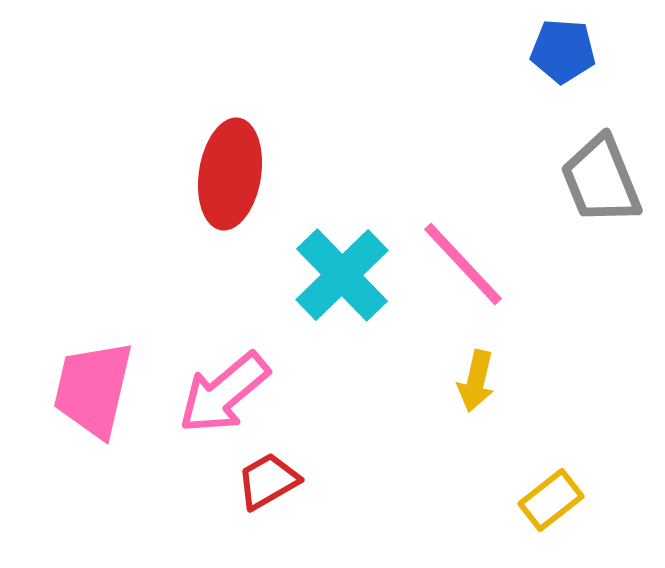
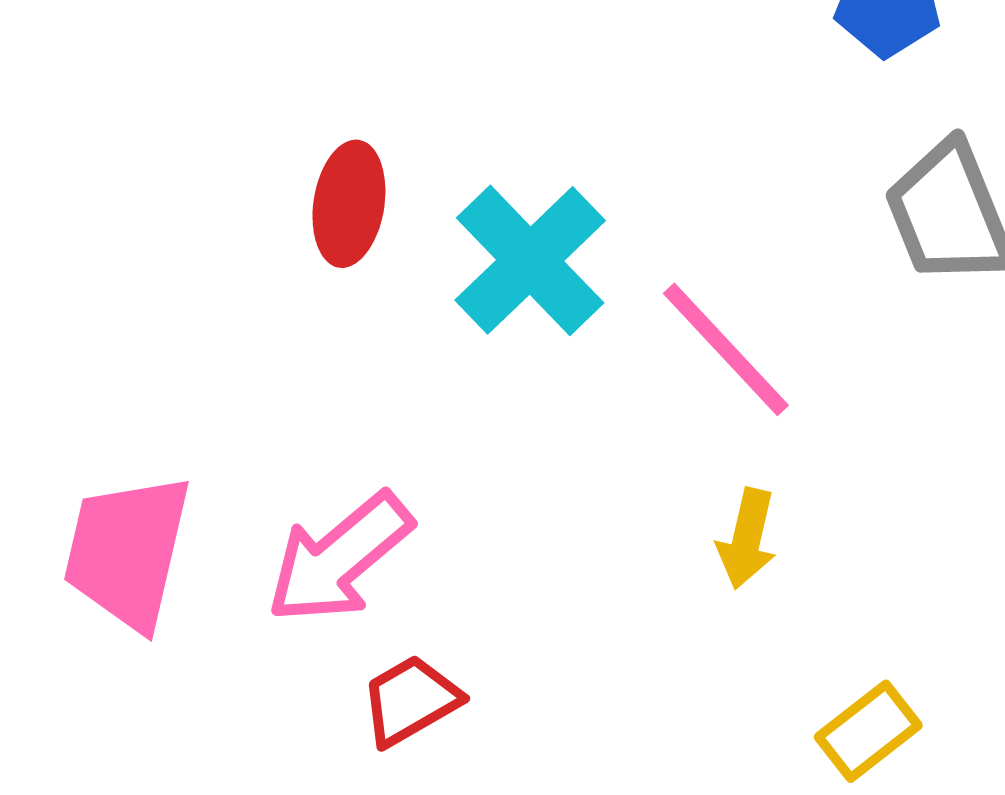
red ellipse: (230, 174) -> (349, 204), size x0.7
cyan cross: (342, 275) -> (530, 260), moved

